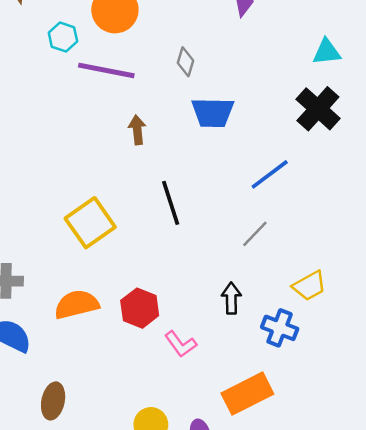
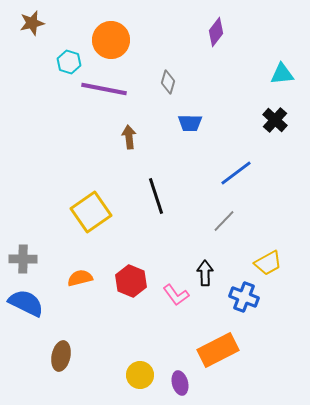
black cross: (318, 109) -> (275, 120), size x0.7
blue trapezoid: (213, 113) -> (190, 123), size x0.7
orange semicircle: (77, 304) -> (80, 278), size x0.7
pink L-shape: (181, 344) -> (176, 295), moved

